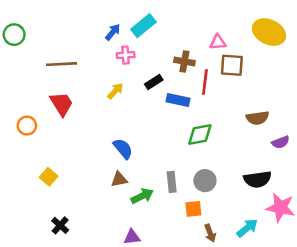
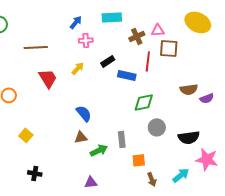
cyan rectangle: (143, 26) -> (112, 17), moved, turned 36
brown cross: (184, 61) -> (137, 36), moved, turned -35
red trapezoid: (61, 104) -> (48, 78), moved
purple semicircle: (281, 142) -> (207, 98), moved
gray circle: (205, 181) -> (157, 127), moved
black cross: (60, 225) -> (35, 173), turned -32

